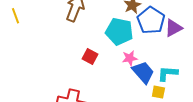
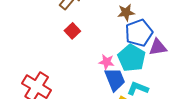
cyan pentagon: (119, 32) -> (132, 58), moved
red square: (90, 56) -> (72, 31), moved

